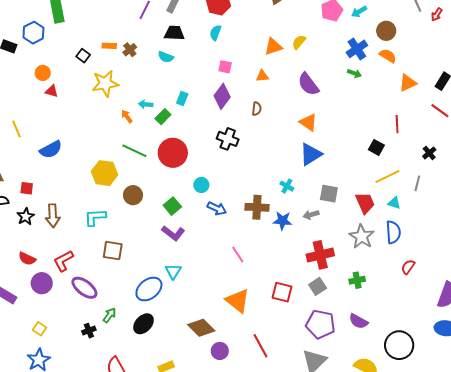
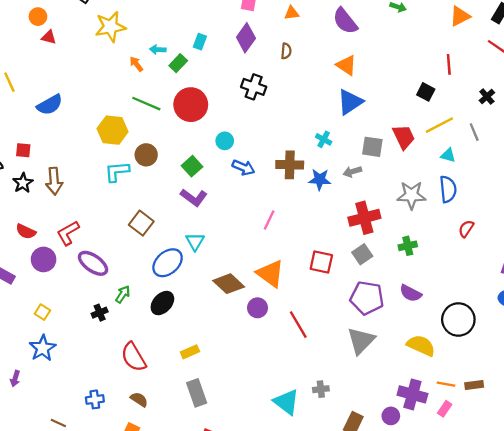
gray line: (417, 183) -> (474, 132), turned -35
red trapezoid: (365, 203) -> (404, 137), moved
cyan L-shape: (95, 217) -> (117, 172), moved
gray star: (362, 237) -> (411, 195), turned -30
brown square: (113, 251) -> (141, 223), moved, turned 30
pink line: (238, 255) -> (269, 220), turned 60
brown diamond: (201, 328) -> (229, 284), moved
purple circle: (220, 351) -> (257, 308), moved

